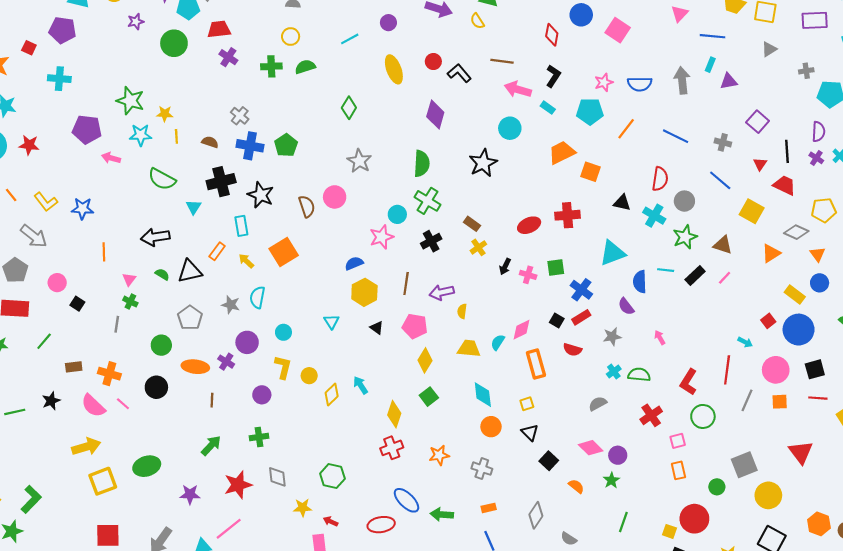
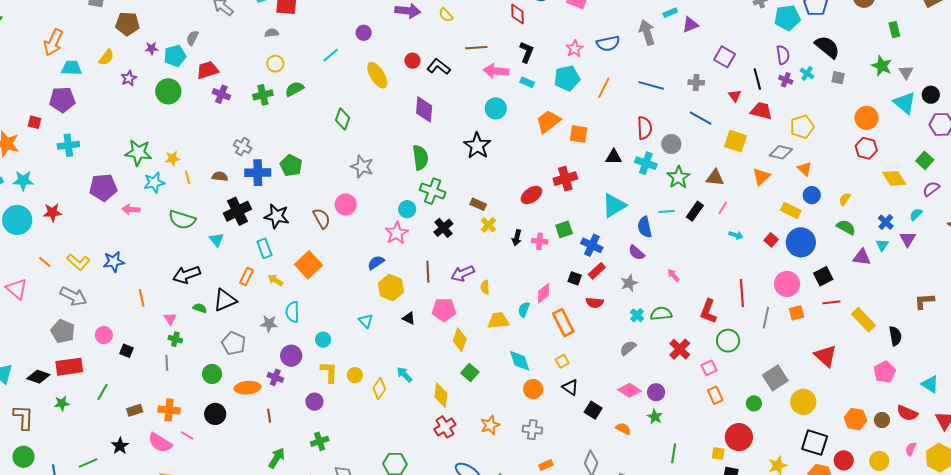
cyan rectangle: (710, 65) -> (670, 13), turned 56
cyan arrow: (745, 342) -> (736, 235), moved

